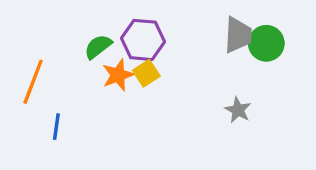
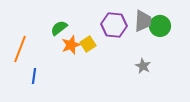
purple hexagon: (143, 40) -> (114, 25), moved

